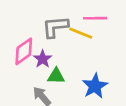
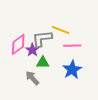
pink line: (95, 18) -> (72, 46), moved
gray L-shape: (55, 27) -> (42, 39), moved

